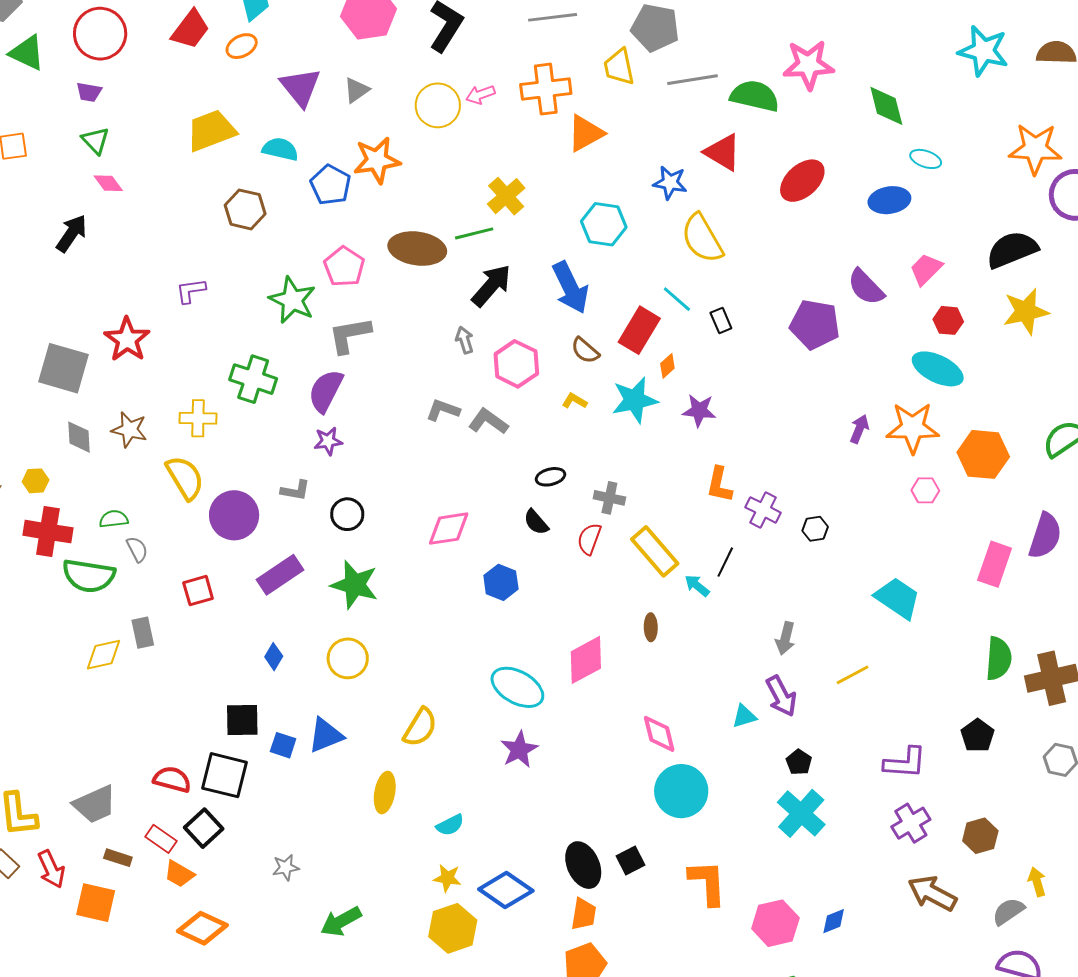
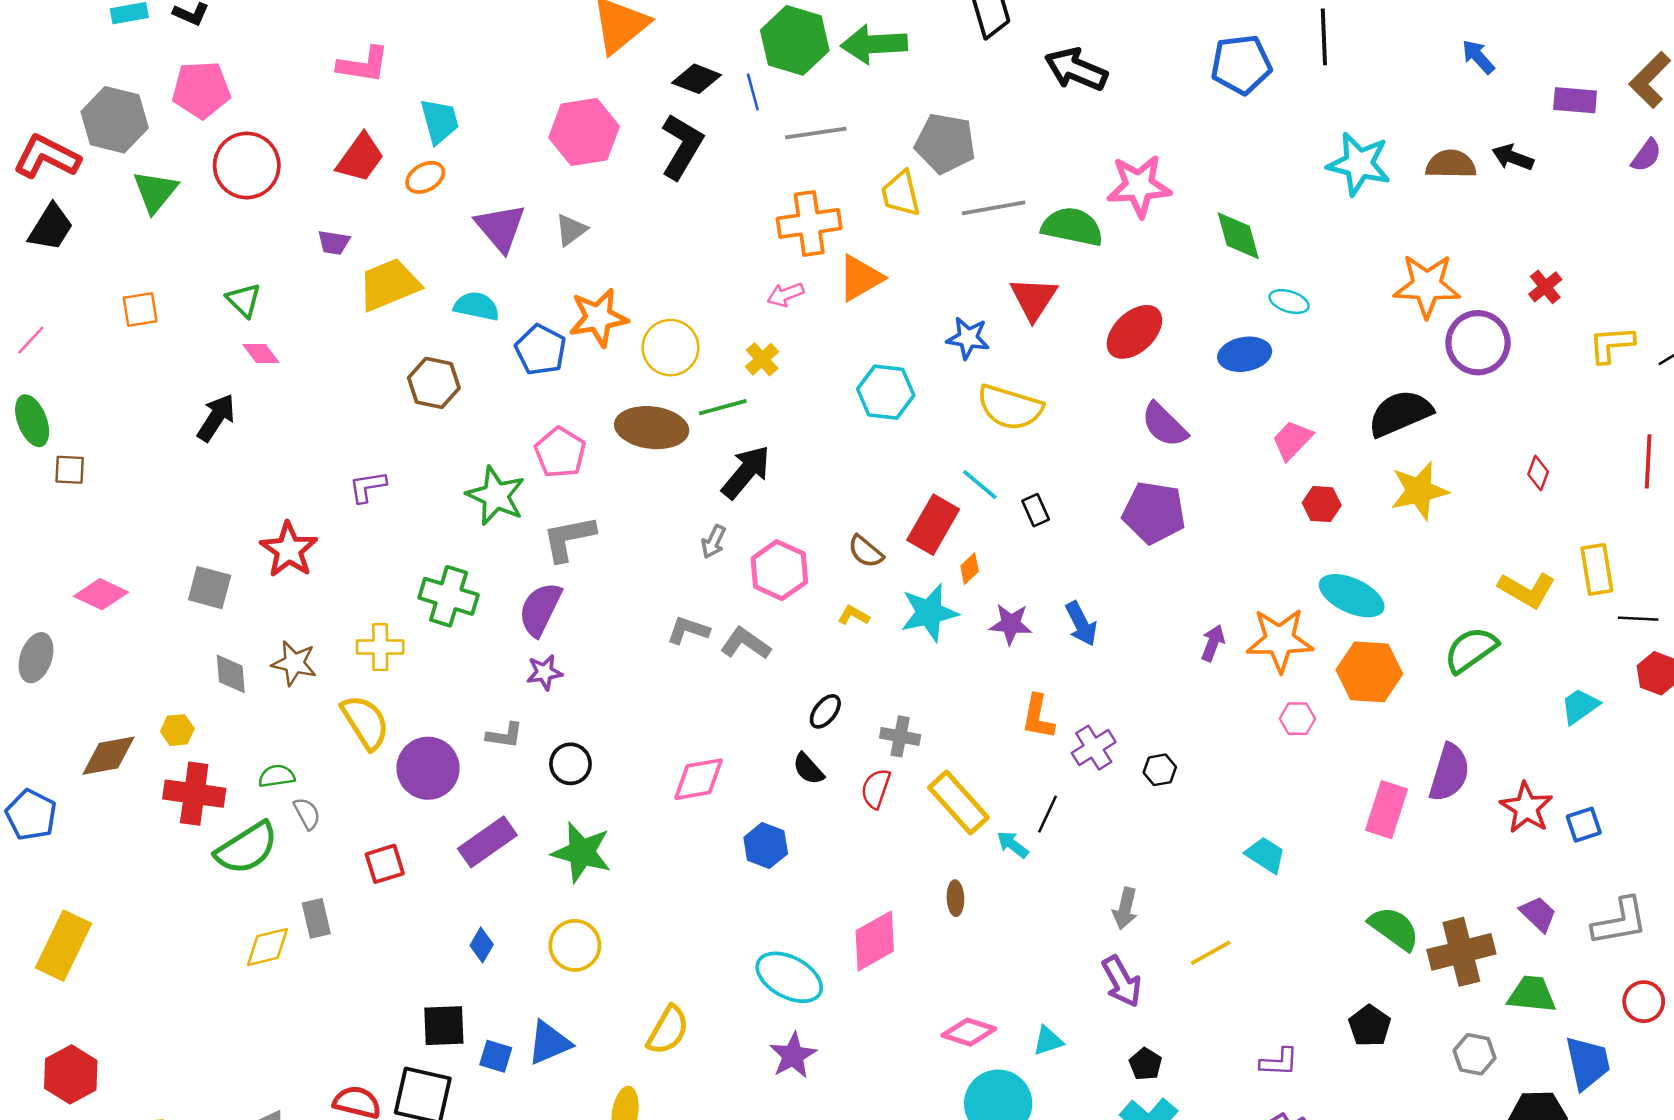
green triangle: (27, 53) -> (155, 192), turned 45
purple trapezoid: (89, 92) -> (334, 243), moved
pink arrow: (480, 95) -> (786, 295), moved
yellow circle: (438, 105) -> (670, 348), moved
red triangle: (723, 152) -> (1034, 299), turned 33
yellow cross: (506, 196) -> (762, 359), size x0.7
yellow semicircle: (702, 238) -> (1010, 407), turned -42
purple semicircle: (866, 287) -> (1164, 425), moved
blue arrow: (570, 288) -> (1081, 624), moved, size x0.7
gray arrow: (465, 340) -> (714, 542), turned -136
gray square: (64, 368) -> (210, 588), size x0.7
cyan ellipse: (938, 369) -> (1352, 596), moved
black ellipse: (550, 477) -> (825, 711), turned -36
purple cross: (763, 510) -> (1094, 748), turned 32
green semicircle: (89, 576) -> (247, 848), turned -40
cyan trapezoid: (898, 598) -> (1265, 855), size x0.7
green semicircle: (999, 658) -> (1394, 928), turned -57
cyan triangle: (744, 716) -> (1048, 1041), moved
pink diamond: (659, 734) -> (969, 1032), turned -57
purple L-shape: (905, 763) -> (1279, 1062), size x0.7

